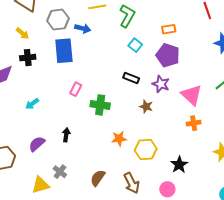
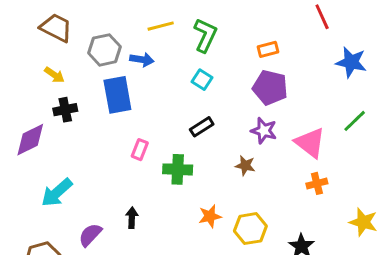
cyan square: (135, 45) -> (202, 80), moved
black rectangle: (131, 78) -> (202, 127), moved, turned -49
cyan arrow: (32, 104) -> (57, 193), moved, size x1.6

